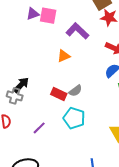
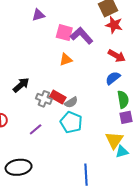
pink square: (48, 16) -> (64, 33), moved
gray semicircle: (75, 91) -> (71, 102), moved
gray cross: (15, 96) -> (44, 99), moved

